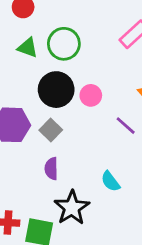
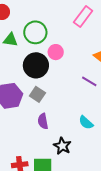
pink circle: (91, 95) -> (56, 52), moved
black star: (72, 208) -> (62, 146), size x0.7

